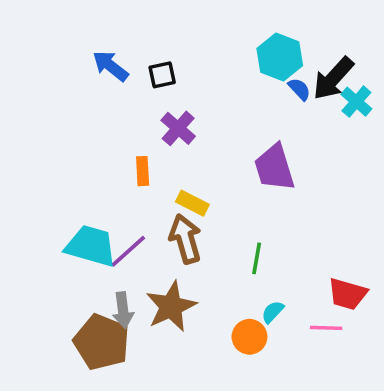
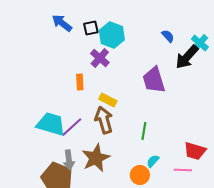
cyan hexagon: (280, 57) -> (112, 35), moved
black arrow: (333, 78) -> (187, 57), moved

